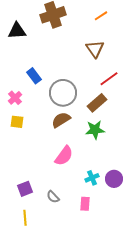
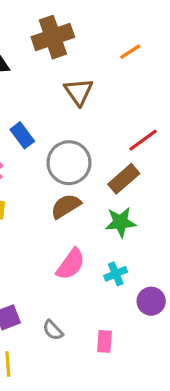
orange line: (101, 16) -> (130, 52), moved
brown triangle: (95, 49) -> (79, 92), moved
cyan cross: (92, 178) -> (116, 274), moved

